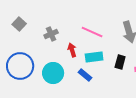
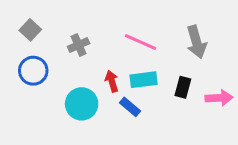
red arrow: (72, 50) -> (112, 81), moved
blue circle: (20, 66) -> (33, 71), moved, size x0.7

